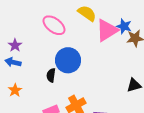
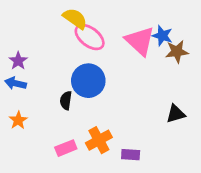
yellow semicircle: (87, 13) -> (75, 19), moved
pink ellipse: (54, 25) -> (90, 37), moved
pink triangle: (107, 30) -> (140, 41), turned -45

